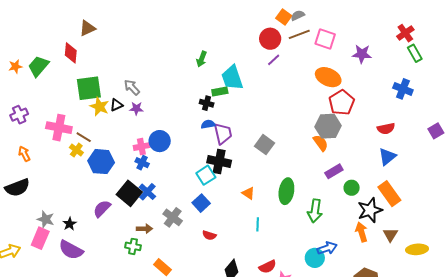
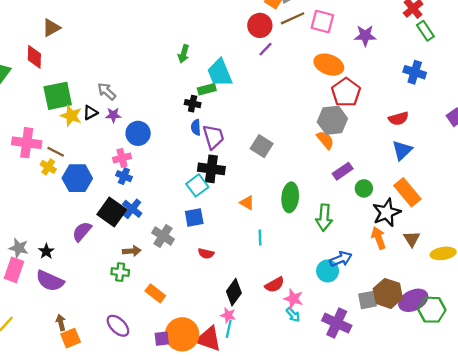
blue semicircle: (208, 124) -> (196, 127), turned -80
blue circle: (160, 141) -> (138, 133), moved
blue square: (201, 203) -> (194, 218), turned 36

